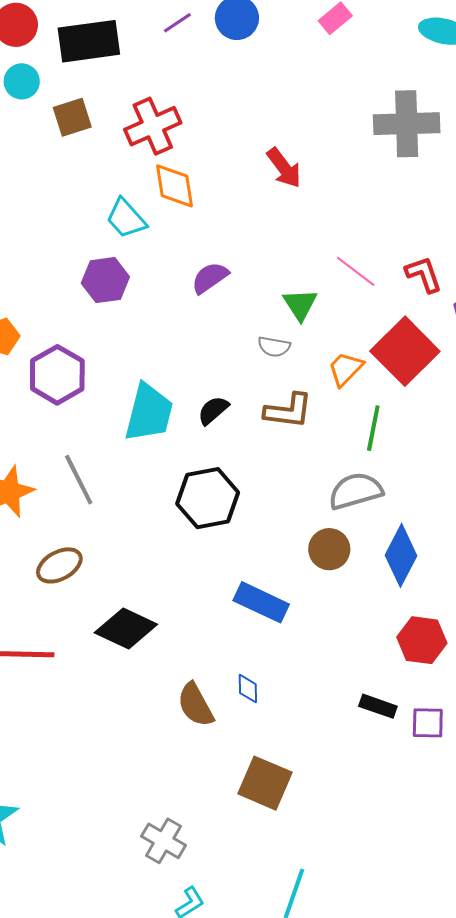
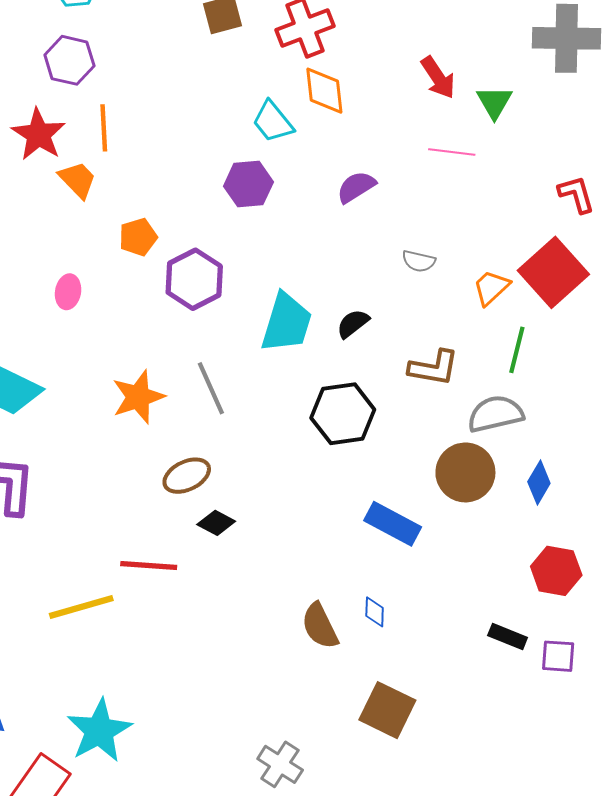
pink line: (356, 271) -> (452, 152), moved, turned -33
green triangle: (300, 304) -> (494, 102), moved
brown L-shape: (288, 411) -> (434, 368), moved
brown circle: (329, 549) -> (465, 472), size x1.4
blue diamond: (401, 555) -> (539, 483), size x0.7
black diamond: (126, 629) -> (216, 523), moved, size x0.6

